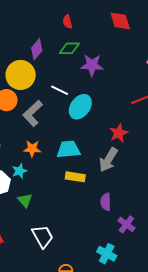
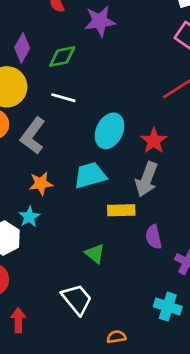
green diamond: (69, 48) -> (62, 57), moved
purple star: (92, 65) -> (100, 21), moved
cyan ellipse: (80, 107) -> (110, 131), moved
yellow rectangle: (75, 177) -> (121, 210), moved
green triangle: (25, 200) -> (95, 254), moved

